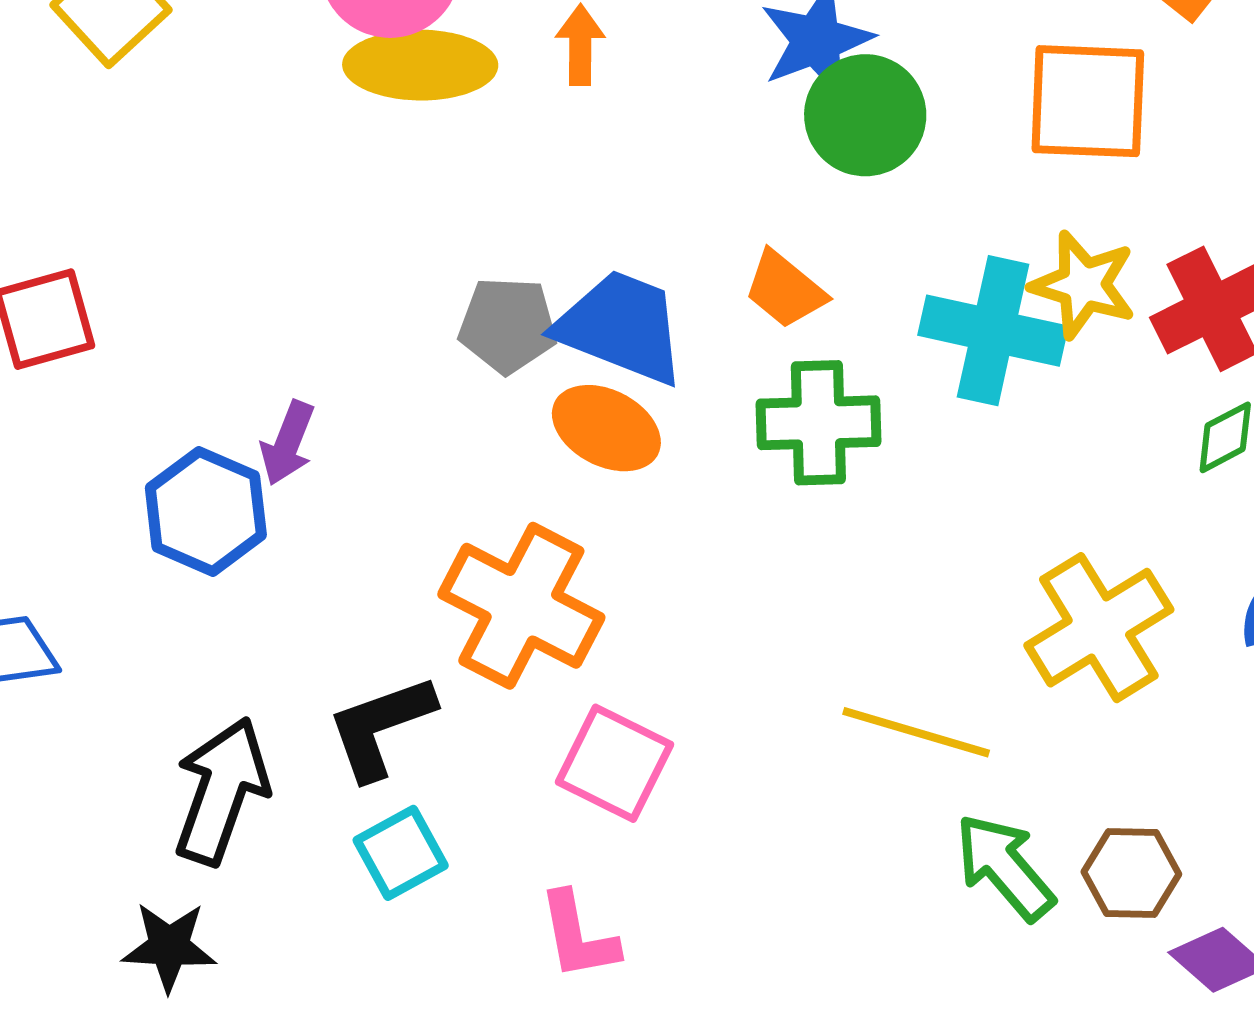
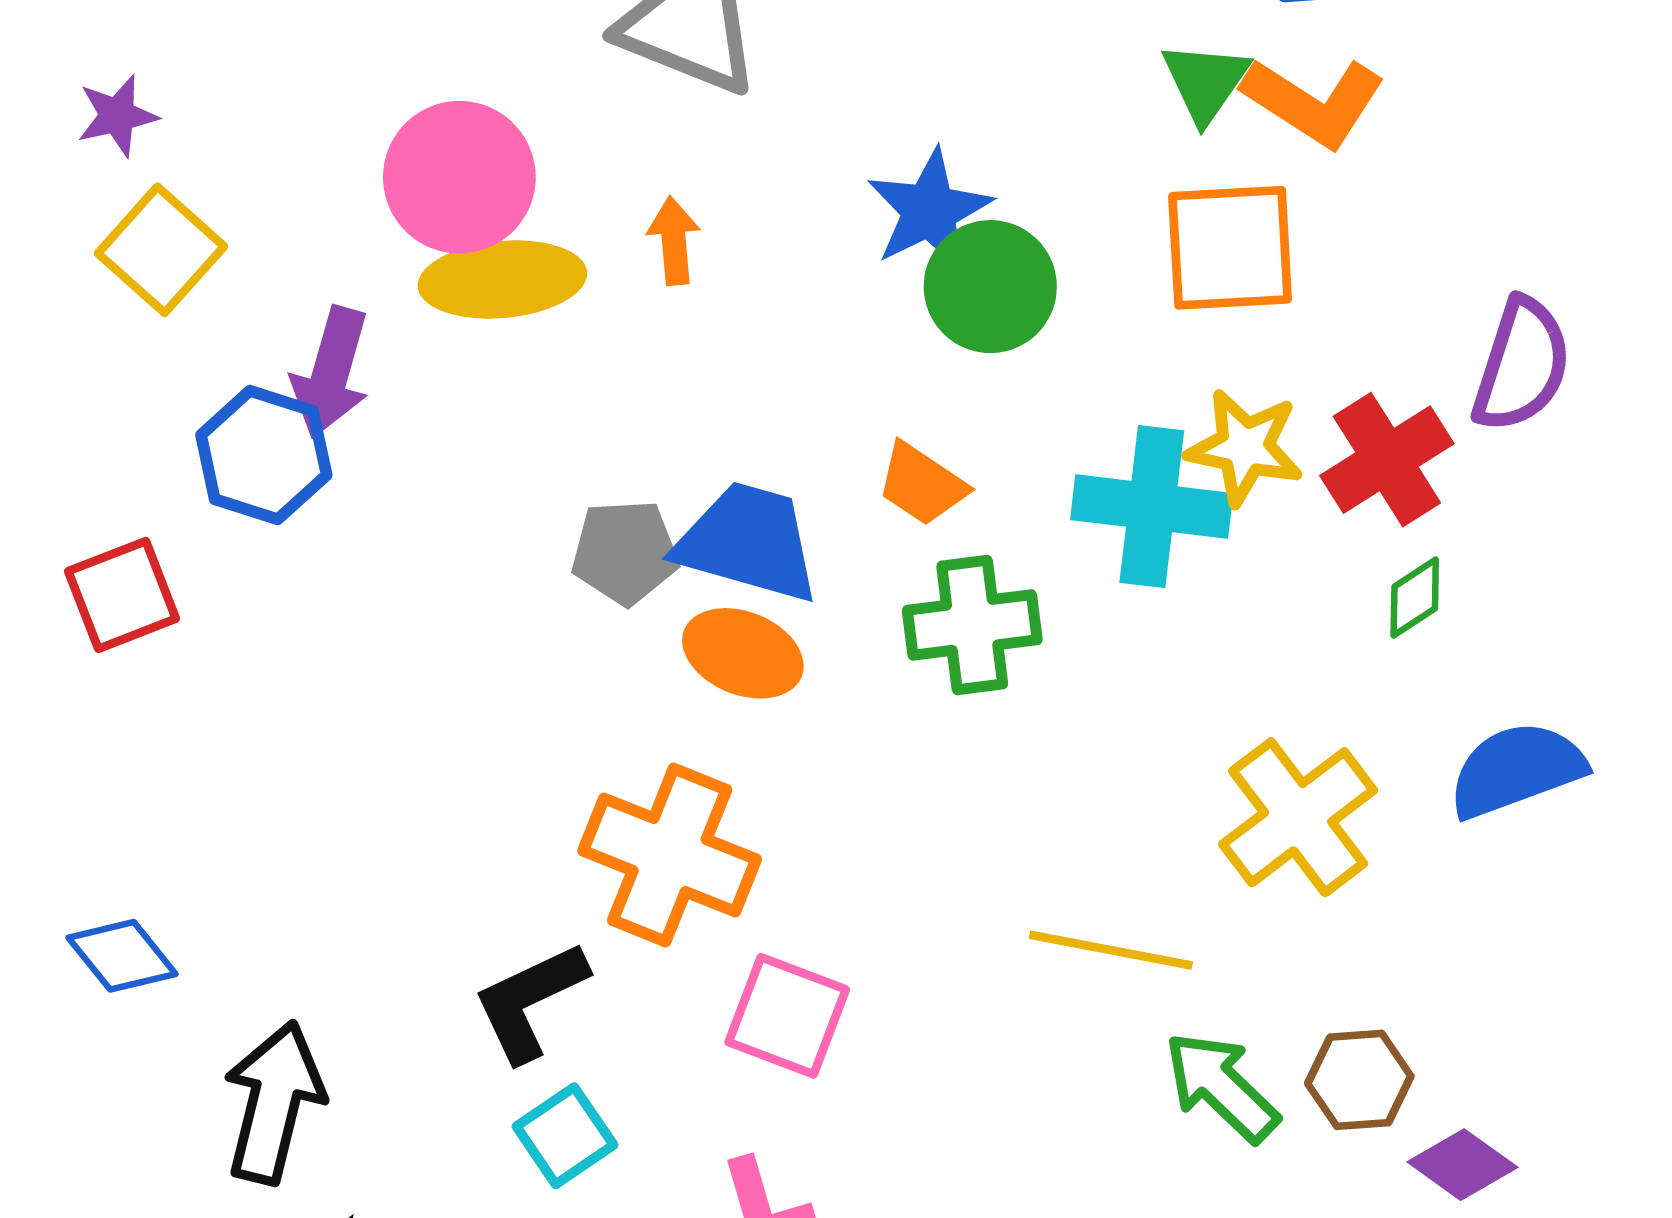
purple arrow: (288, 443) -> (331, 372), moved, size x1.4
blue hexagon: (206, 511) -> (264, 455), moved
black arrow: (221, 791) -> (274, 1102), moved

